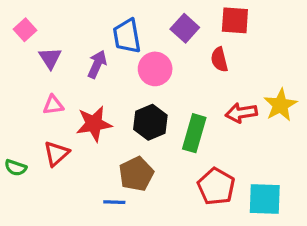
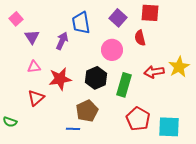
pink circle: (155, 69) -> (112, 50), moved
green semicircle: (16, 168) -> (10, 122), moved

